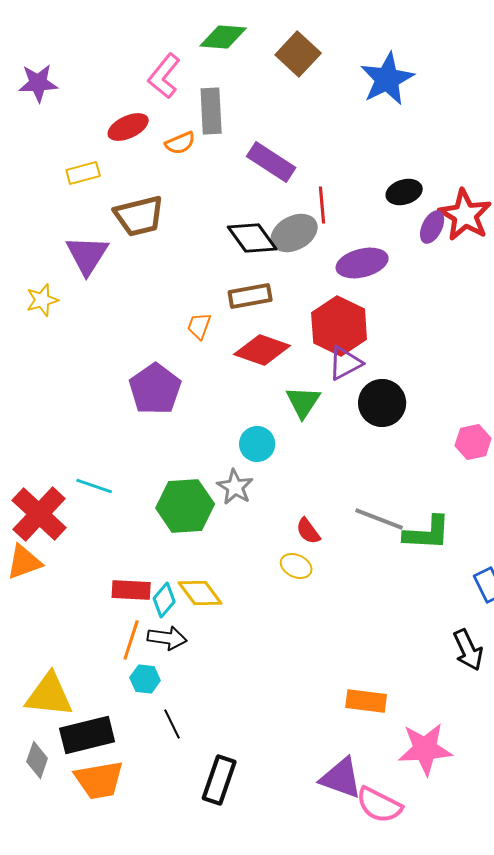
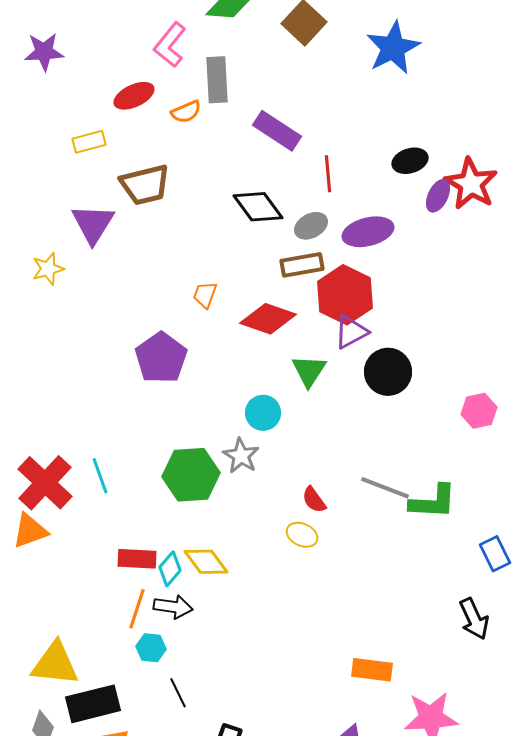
gray ellipse: (294, 233) -> (311, 226), moved, size x0.7
brown rectangle: (250, 296) -> (302, 265), moved
cyan line: (94, 486) -> (100, 476), moved, turned 51

